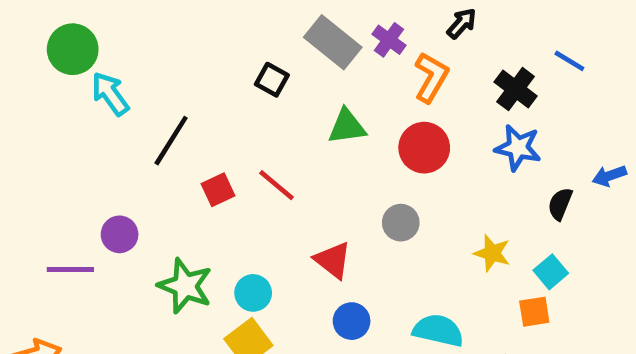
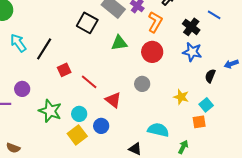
black square: (272, 80) -> (87, 23), size x1.5
cyan arrow: (110, 94) -> (18, 43), moved
red line: (277, 185) -> (89, 82), moved
blue circle: (352, 321) -> (101, 126), moved

